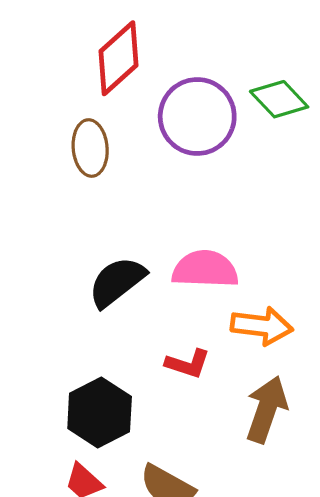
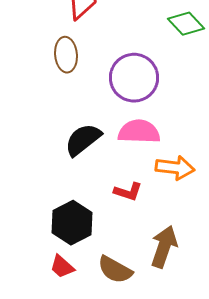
purple circle: (197, 117) -> (134, 78), moved
brown arrow: (266, 409) -> (164, 247), moved

